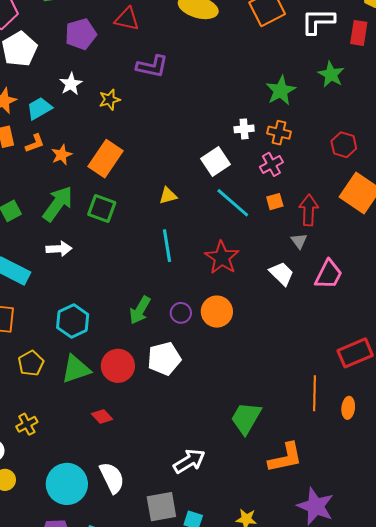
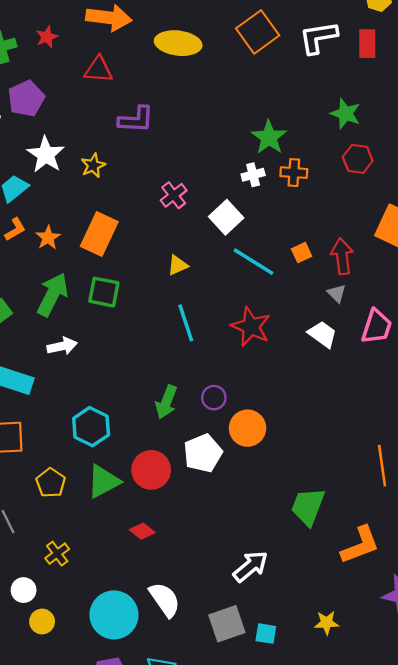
purple pentagon: (81, 34) -> (26, 99), moved
green star: (331, 74) -> (345, 114), moved
white star: (71, 84) -> (46, 155), size x1.4
green star: (281, 91) -> (269, 137), moved
red hexagon: (344, 145) -> (358, 159), moved
pink cross: (271, 164) -> (174, 195), moved
orange circle: (217, 312) -> (248, 428), moved

